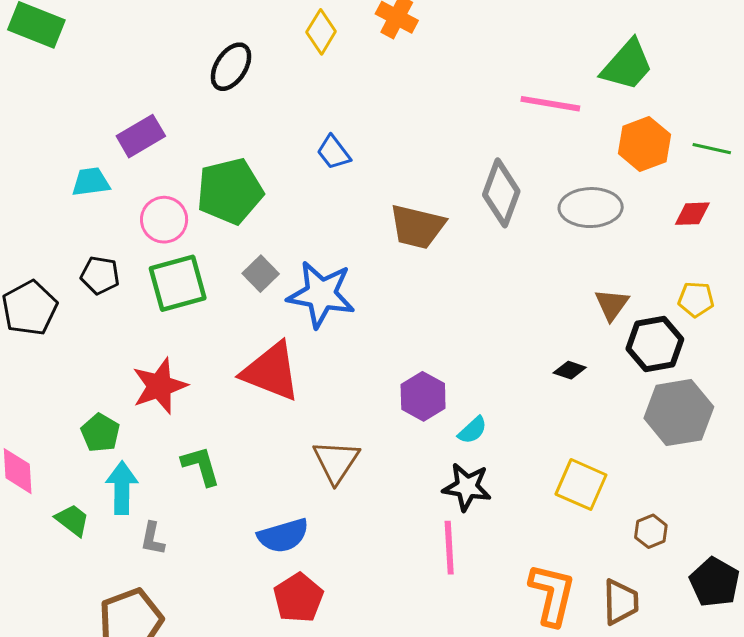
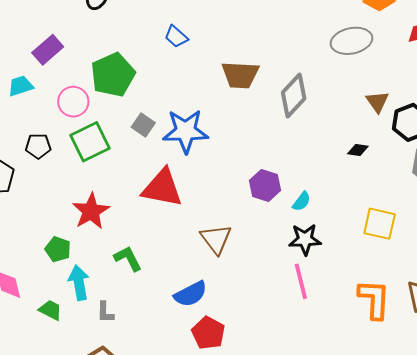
gray diamond: (501, 193) -> (294, 96), moved, turned 33

